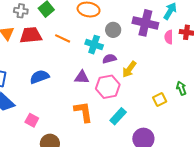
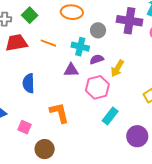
blue semicircle: (39, 77) -> (29, 83), turned -66
purple triangle: (82, 77) -> (71, 70), moved
orange L-shape: (83, 112) -> (59, 113), moved

